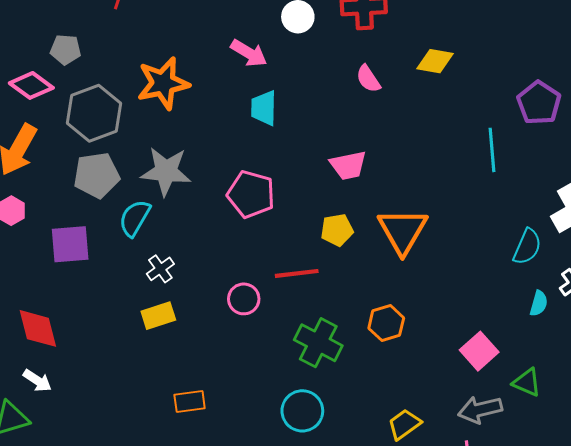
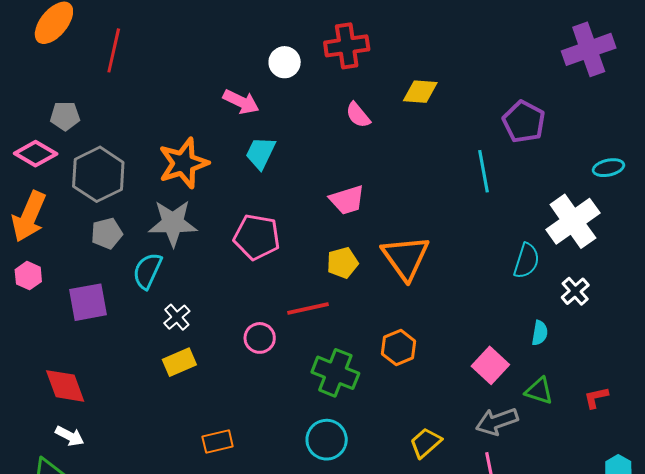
orange star: (163, 83) -> (183, 163), moved
cyan trapezoid: (264, 108) -> (261, 153), turned 30
gray pentagon: (97, 175) -> (107, 233), size x0.7
cyan semicircle: (539, 303) -> (540, 333), moved

